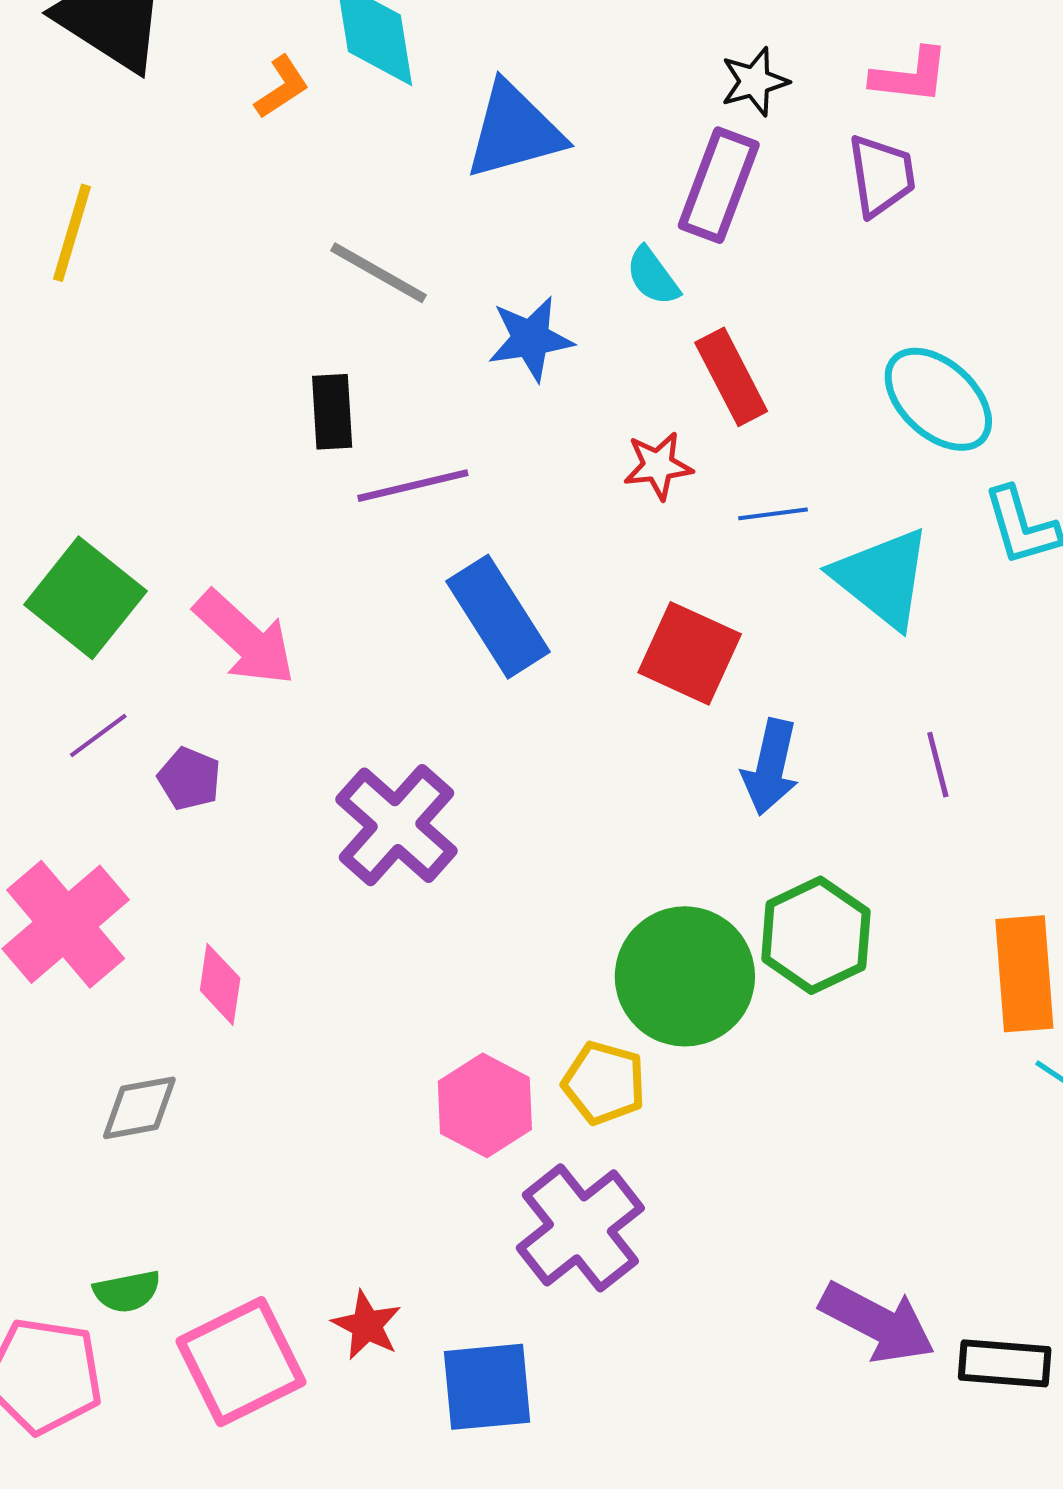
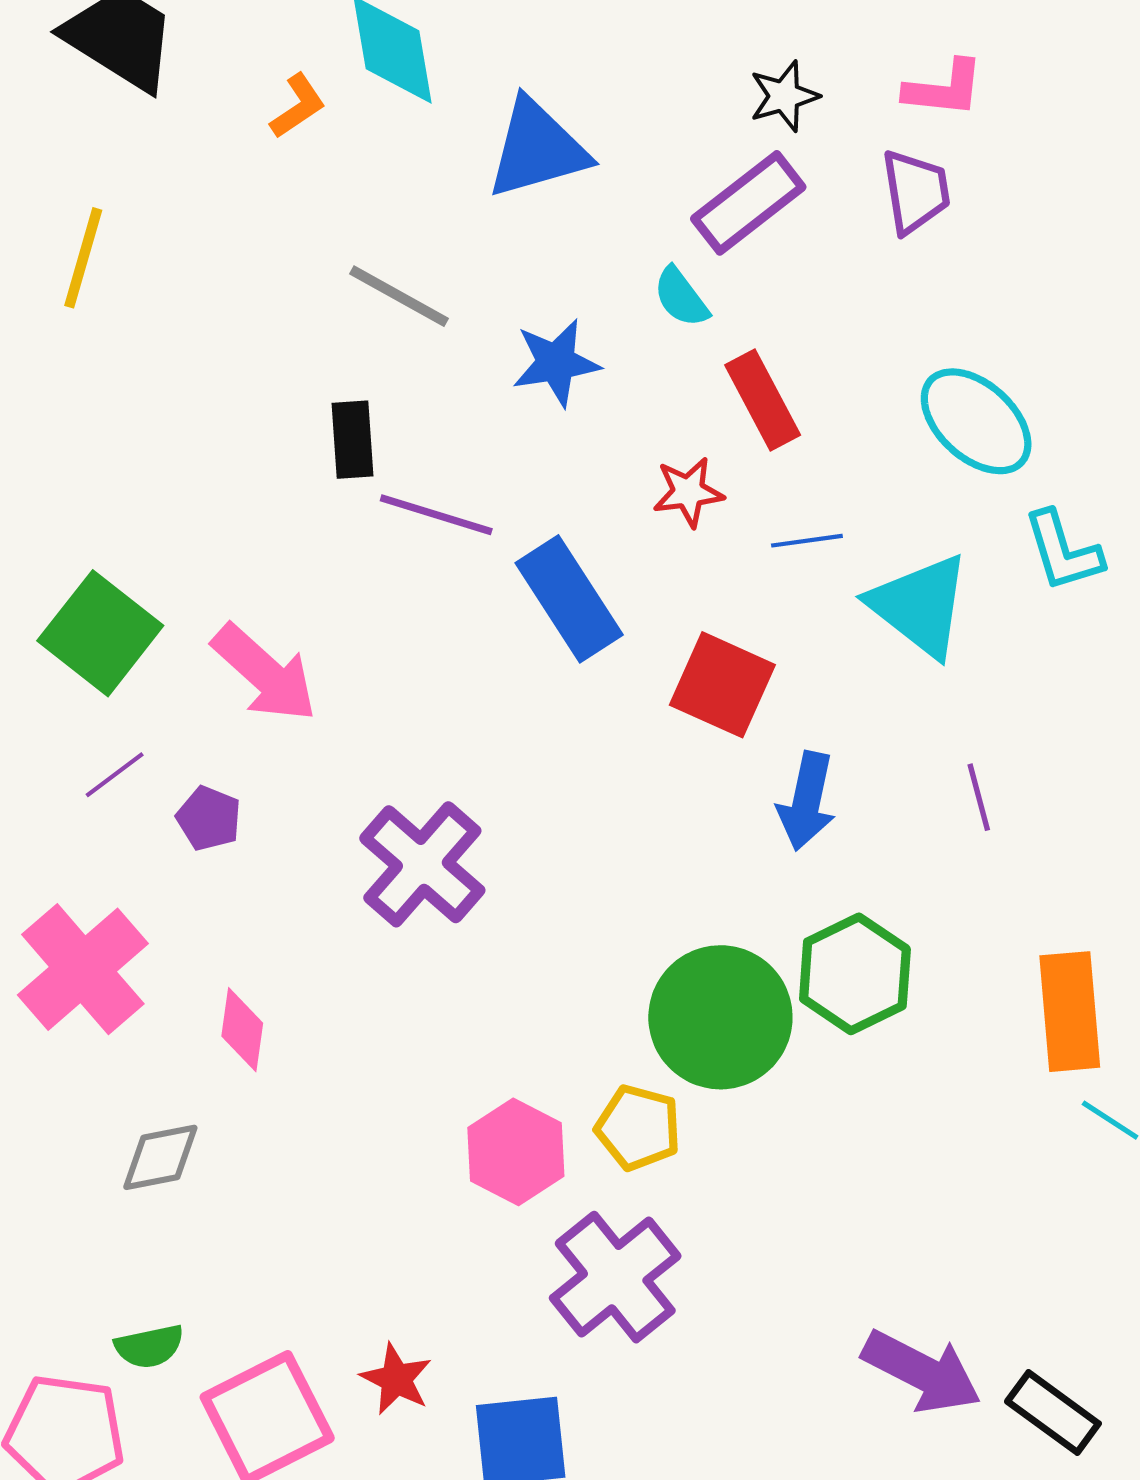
purple rectangle: (719, 185) -> (748, 203), turned 32
purple line: (413, 486) -> (436, 515), turned 31
blue rectangle: (498, 617) -> (569, 599), moved
black rectangle: (1005, 1363) -> (1053, 1412), turned 32

